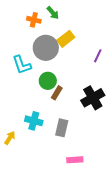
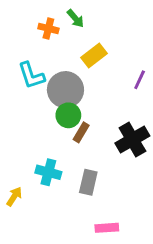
gray circle: (46, 48) -> (65, 90), moved
cyan L-shape: (22, 65) -> (31, 75), moved

